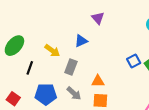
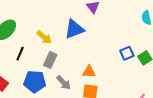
blue triangle: (81, 41) -> (74, 29), size x1.5
gray rectangle: (71, 67) -> (50, 60), moved

